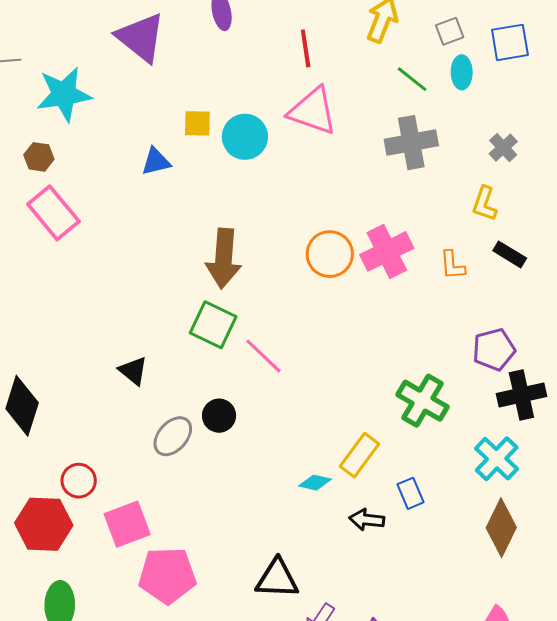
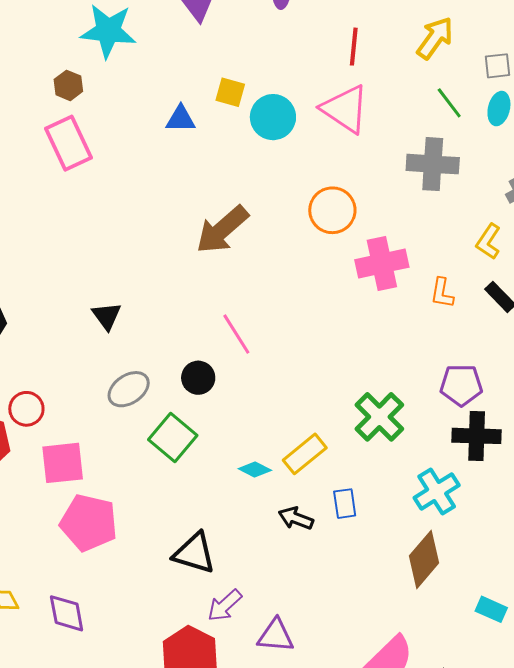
orange circle: (330, 254) -> (332, 210), moved
brown arrow: (224, 258) -> (222, 230), turned 30
green square: (213, 325) -> (173, 438), moved
black circle: (219, 416) -> (198, 378), moved

